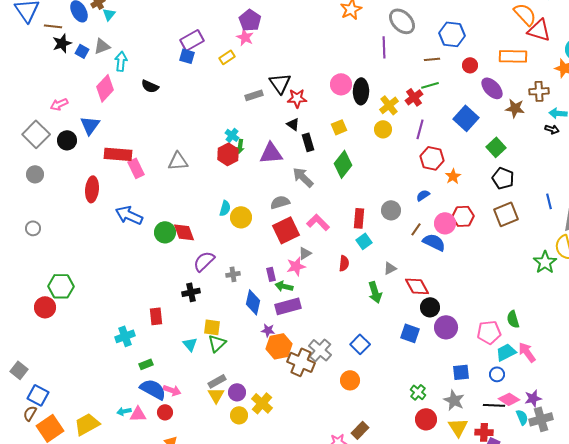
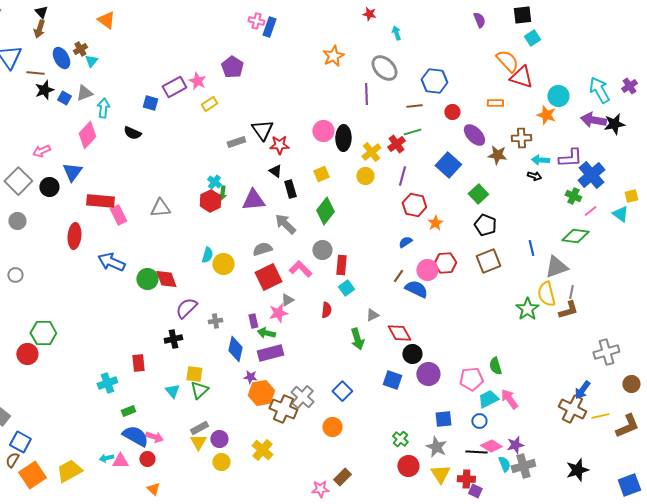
pink star: (245, 37) -> (197, 81), moved
blue square: (187, 56) -> (150, 103), moved
orange rectangle: (513, 56) -> (495, 103), size x0.6
gray circle: (391, 210) -> (322, 250), moved
yellow cross: (262, 403) -> (262, 450), moved

